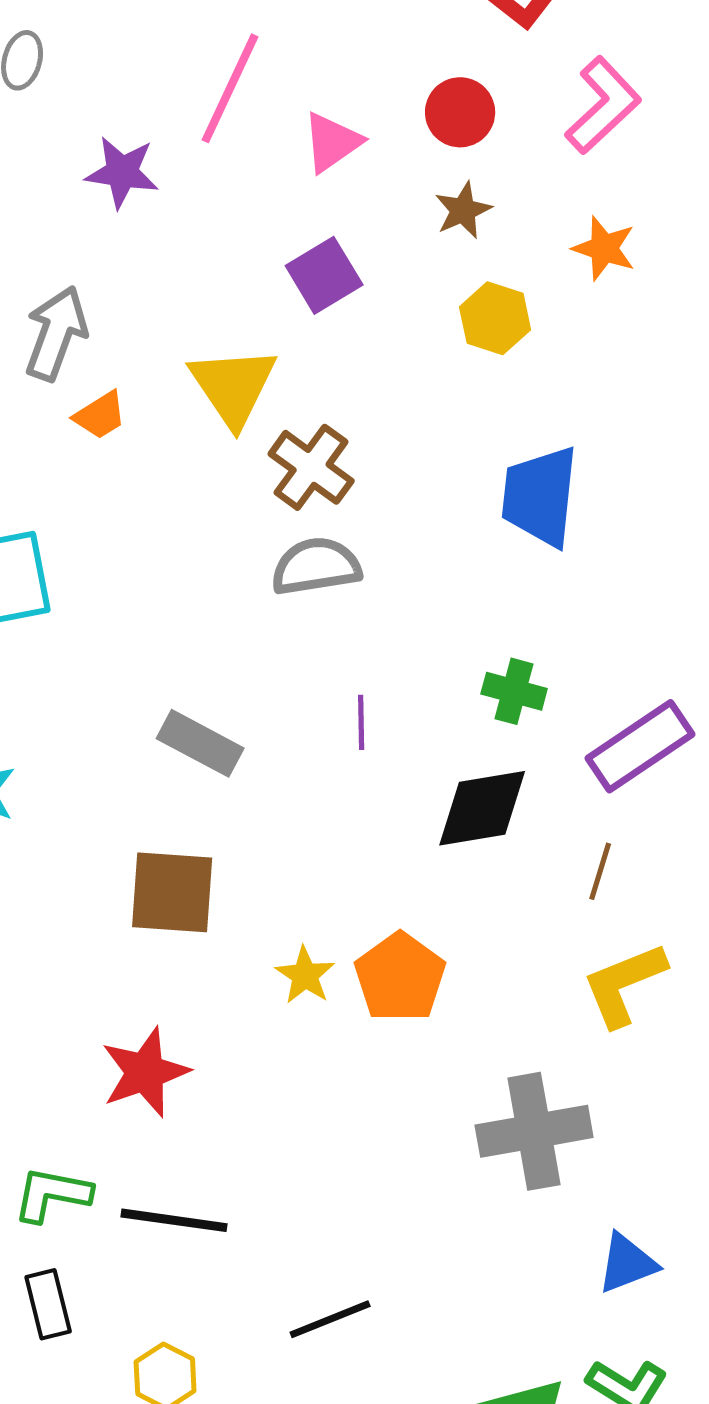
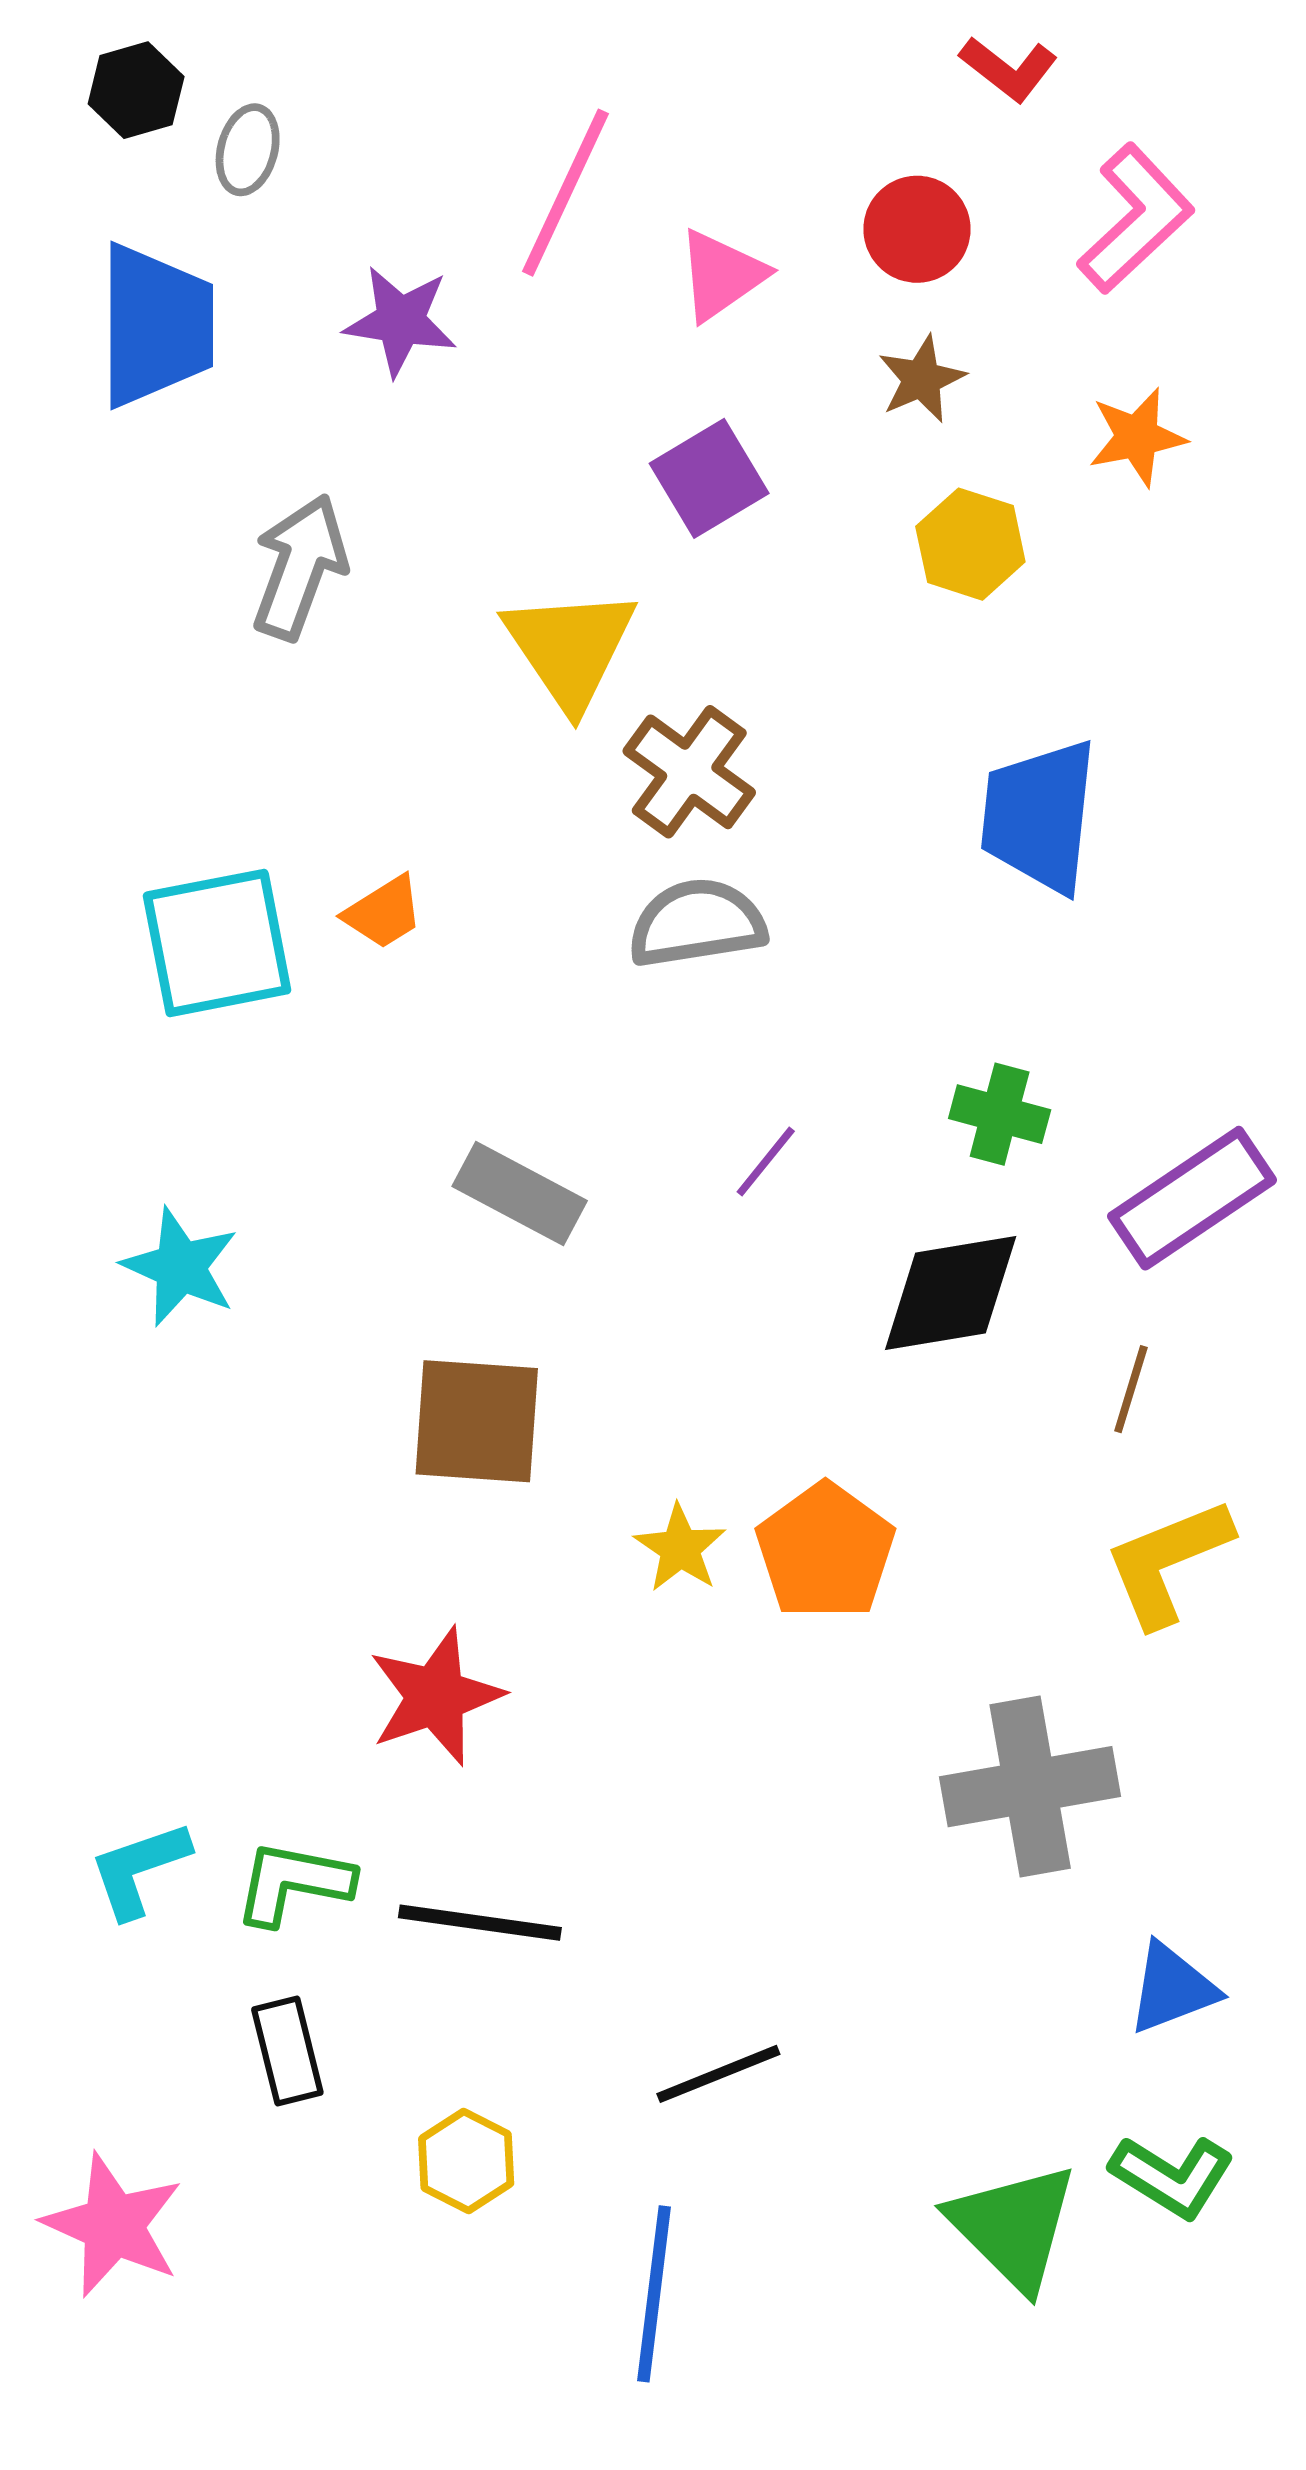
orange star: (604, 248) -> (1137, 437), turned -30
orange trapezoid: (100, 415) -> (384, 912), moved
purple line: (361, 722) -> (766, 1162), turned 40

